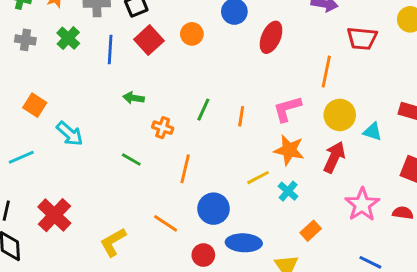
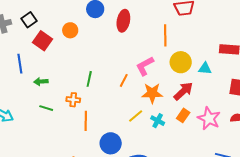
blue line: (110, 49) -> (20, 64), moved
orange line: (241, 116) -> (124, 80), moved, turned 32
orange cross: (163, 128) -> (73, 100), moved
red arrow: (334, 157) -> (183, 91), turned 35
green line: (131, 160) -> (46, 108), moved
orange rectangle: (311, 231) -> (183, 115), moved

